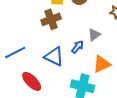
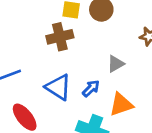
blue arrow: (78, 47) -> (91, 88), moved

